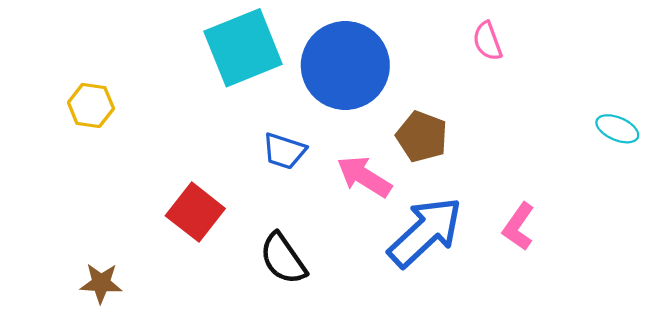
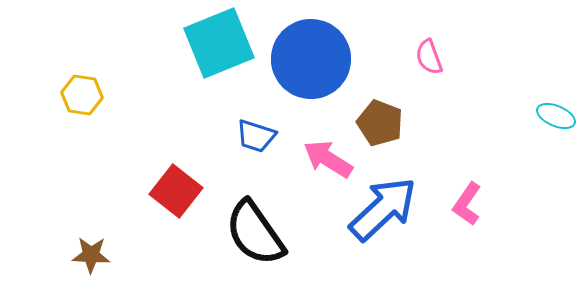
pink semicircle: (487, 41) -> (429, 57), moved
black semicircle: (283, 259) -> (255, 233), size x1.4

